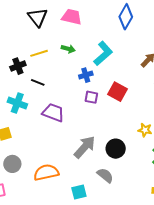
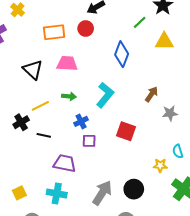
blue cross: (86, 75) -> (81, 121), moved
purple square: (91, 97) -> (89, 141), moved
cyan cross: (17, 103) -> (57, 194), moved

